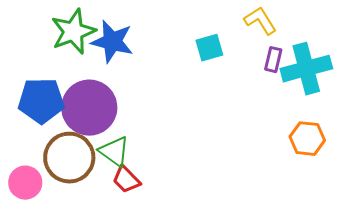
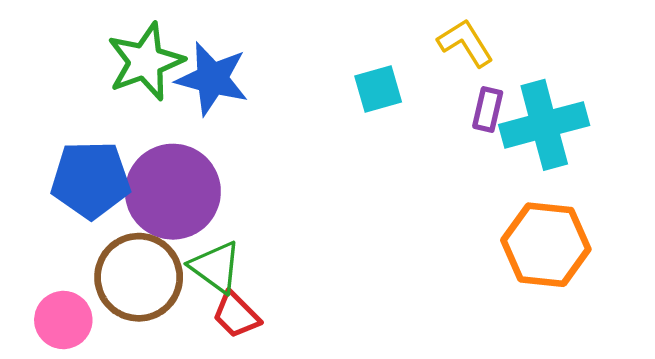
orange hexagon: (307, 139) -> (546, 245), size x1.4

